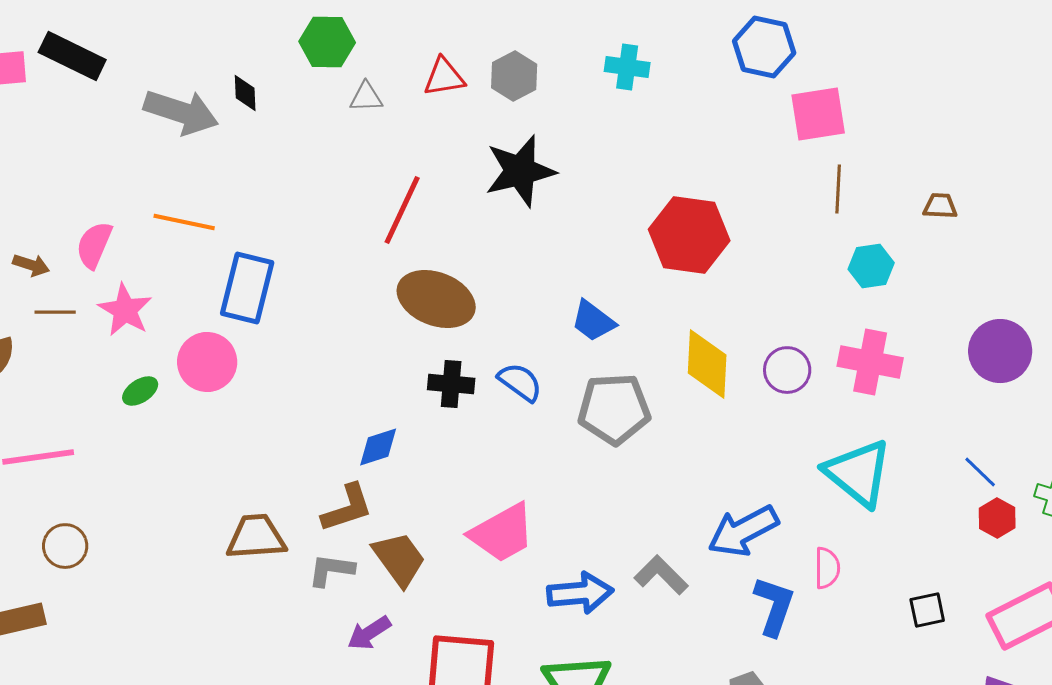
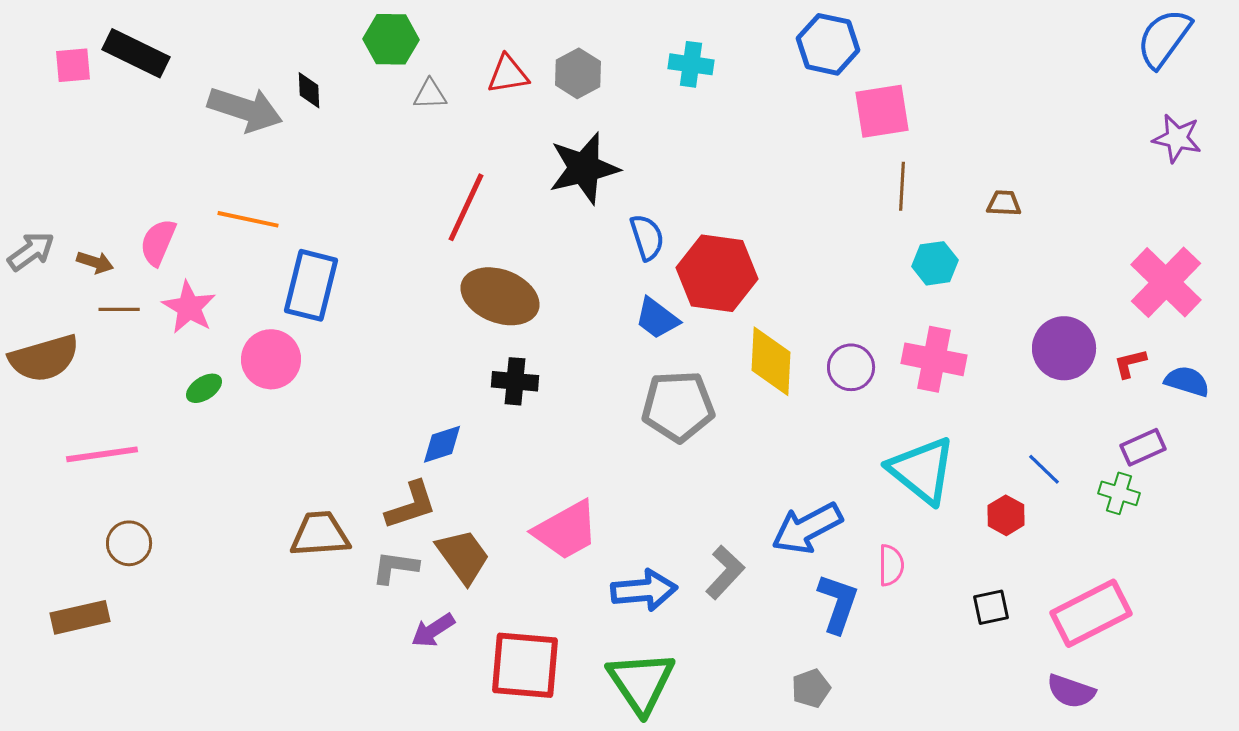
red hexagon: (689, 235) -> (717, 273), moved
blue semicircle: (520, 382) -> (647, 237), moved, turned 36
red hexagon: (997, 518) -> (1006, 515), moved
gray L-shape: (661, 575) -> (725, 572), turned 88

